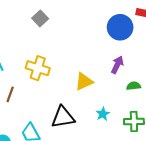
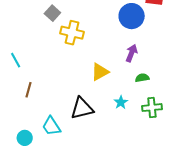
yellow cross: (38, 68) -> (72, 33), moved
green semicircle: (134, 86) -> (142, 78), moved

